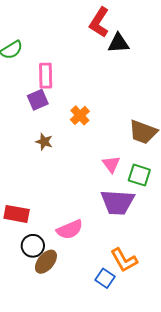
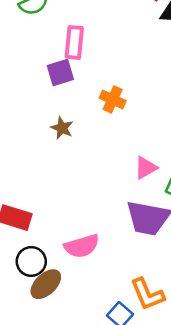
orange cross: (80, 115) -> (113, 99), turned -30
pink triangle: (111, 164) -> (146, 168), turned 30

